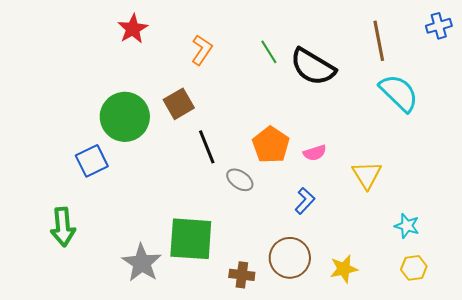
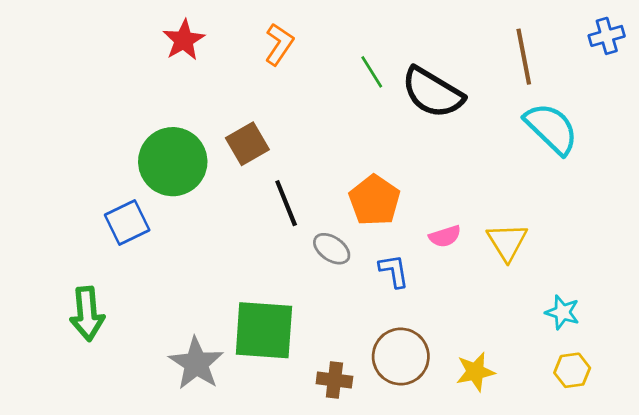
orange L-shape: (202, 50) -> (279, 44), moved
pink semicircle: (315, 153) -> (445, 236), moved
blue L-shape: (305, 201) -> (394, 271), moved, turned -52

